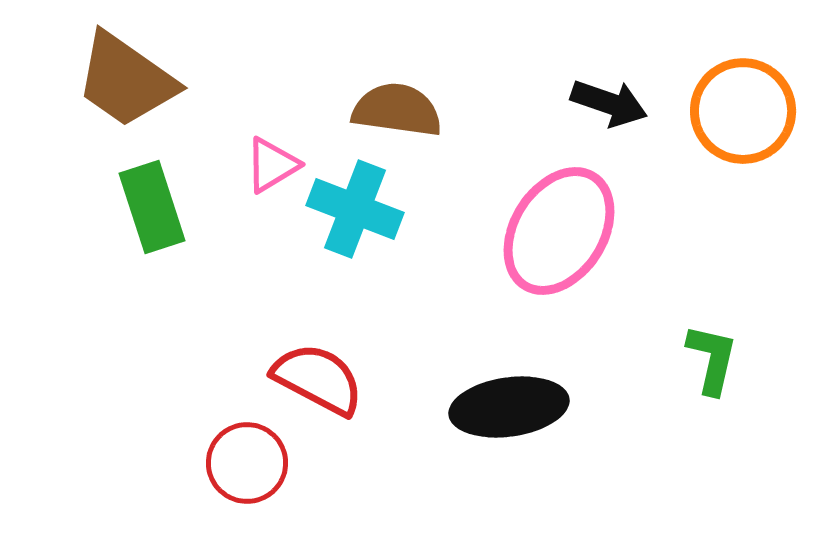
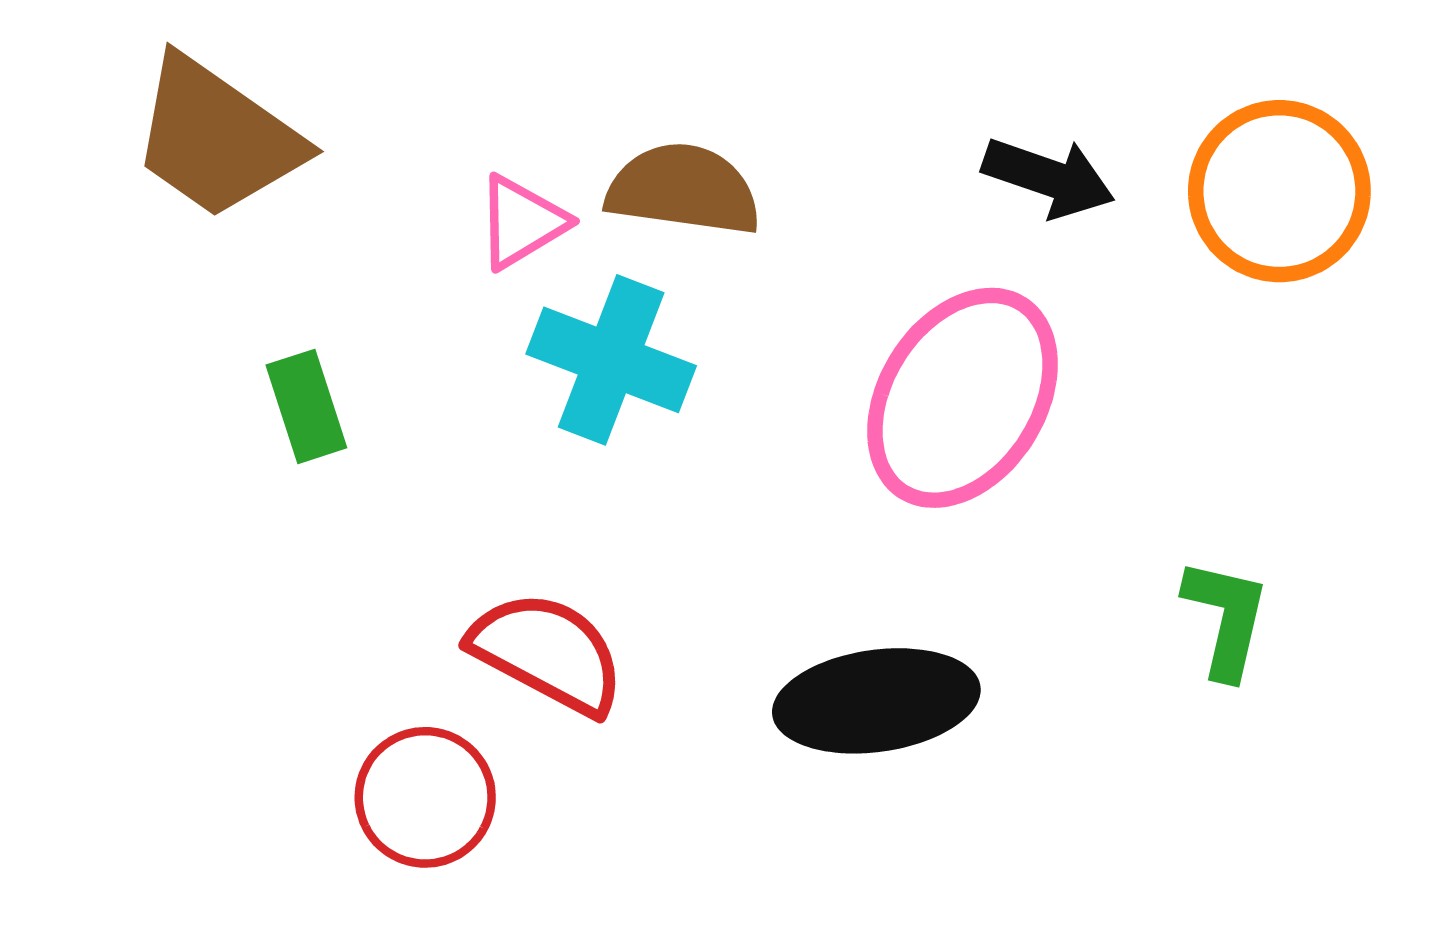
pink triangle: (272, 165) -> (522, 222), moved
green rectangle: (152, 207) -> (306, 406), moved, size x0.7

